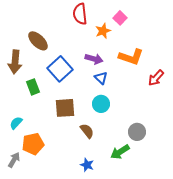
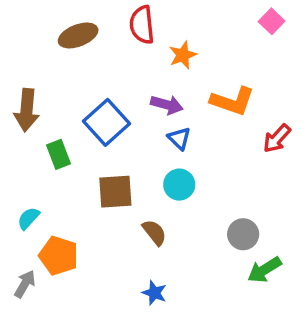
pink square: (120, 18) -> (272, 21), moved
brown ellipse: (38, 41) -> (78, 35), moved, turned -65
orange pentagon: (33, 144) -> (59, 256), turned 30
green arrow: (120, 152) -> (264, 270), moved

